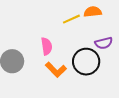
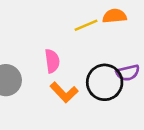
purple semicircle: (104, 43) -> (128, 73), moved

